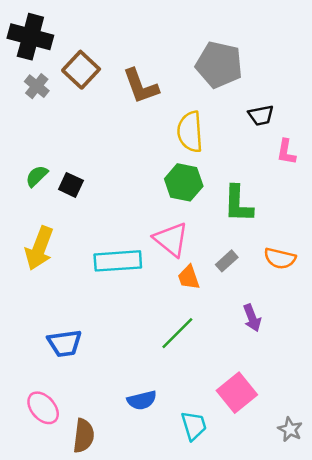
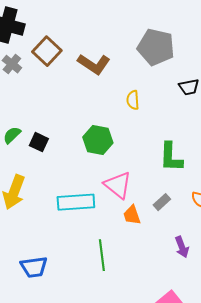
brown L-shape: (141, 86) -> (94, 64), turned -36
yellow semicircle: (190, 132) -> (133, 100), size x0.6
green hexagon: (184, 182) -> (98, 140), moved
green line: (177, 333) -> (102, 255), moved, turned -52

